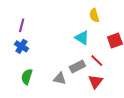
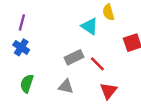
cyan triangle: (82, 38) -> (89, 26), moved
red line: (97, 61) -> (97, 64), moved
gray rectangle: (77, 67) -> (74, 57), moved

